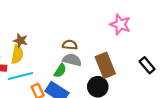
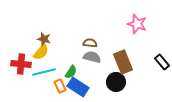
yellow semicircle: (17, 55) -> (41, 52), turned 30
green semicircle: (60, 71) -> (71, 72), moved

